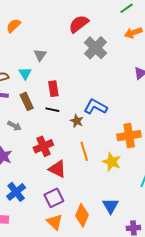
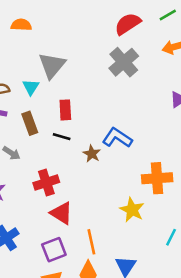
red semicircle: (79, 24) -> (128, 24), moved
orange semicircle: (14, 26) -> (21, 25), turned 42
gray triangle: (40, 55) -> (52, 65), size x1.6
orange line: (84, 151) -> (91, 242), moved

